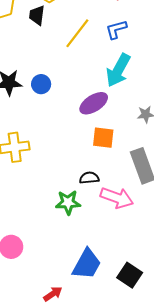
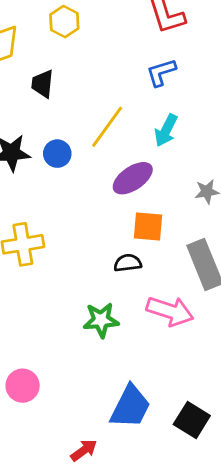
black trapezoid: (37, 15) -> (43, 84), moved
yellow line: (77, 33) -> (107, 127), moved
cyan arrow: (118, 70) -> (166, 130), size x0.7
black semicircle: (89, 178) -> (128, 263), moved

